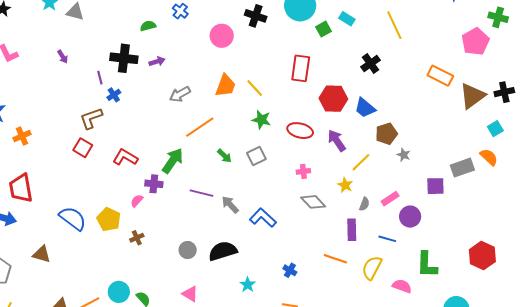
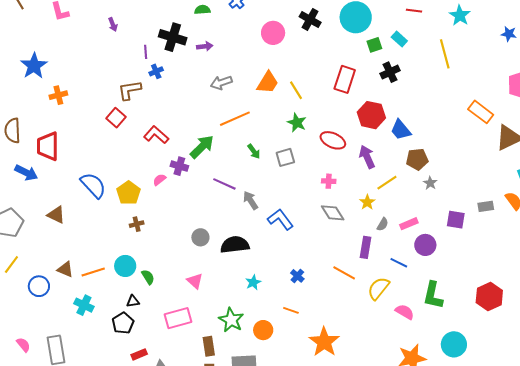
black cross: (370, 64) -> (390, 72), moved
gray rectangle: (462, 168) -> (486, 206), size x0.7
brown cross: (137, 238) -> (137, 224), moved

